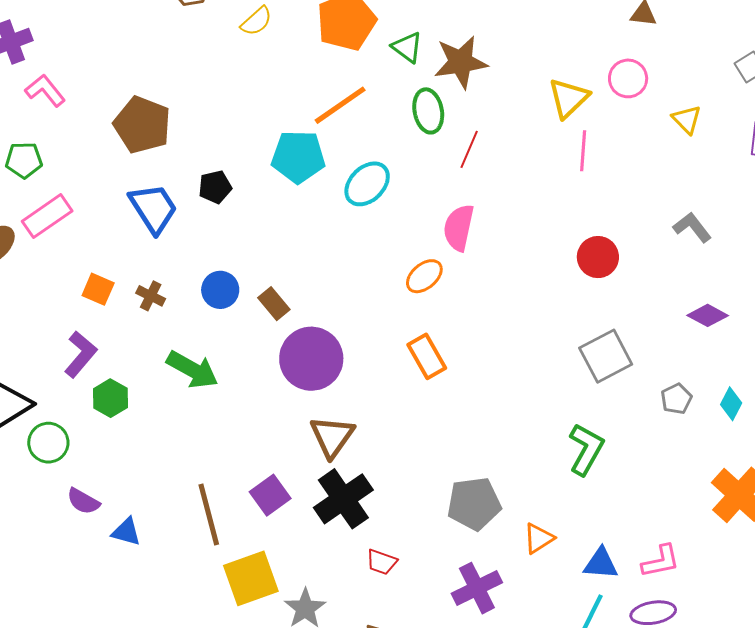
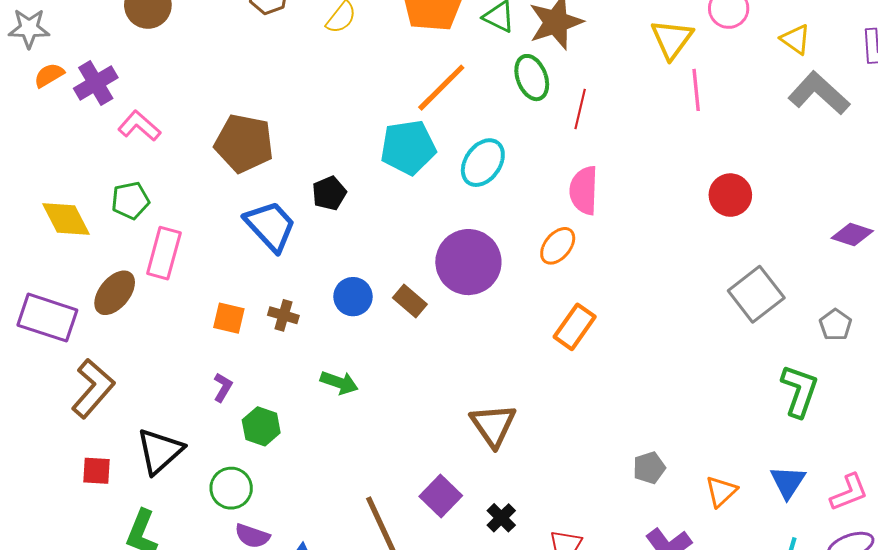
pink rectangle: (47, 216) -> (164, 253), turned -30
gray L-shape: (692, 227) -> (819, 93), moved, size x1.5
purple L-shape: (80, 354) -> (223, 387), size x0.6
orange rectangle: (427, 356) -> (575, 327), turned 75
purple circle: (311, 359) -> (468, 262), moved
green arrow: (192, 370) -> (339, 383), size x0.7
green circle: (48, 443) -> (231, 488), moved
green L-shape: (586, 449) -> (799, 391), moved
black cross: (343, 499) -> (501, 518), moved, size x0.5
gray pentagon: (474, 504) -> (649, 468), size x0.6
blue triangle: (601, 564) -> (788, 482), moved, turned -51

